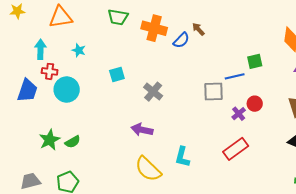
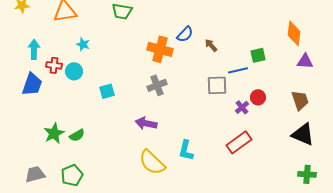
orange cross: (154, 28) -> (160, 49), moved
brown arrow: (198, 29) -> (211, 45), moved
cyan arrow: (40, 49) -> (34, 49), moved
cyan square: (117, 74) -> (107, 91), moved
cyan circle: (67, 90) -> (74, 71), moved, size x0.7
gray cross: (153, 92) -> (157, 85), turned 30

